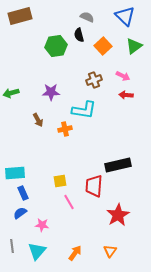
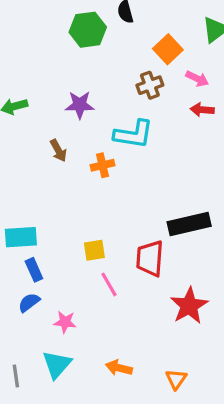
orange square: (103, 46) -> (168, 49), moved
gray line: (12, 246) -> (16, 376), moved
orange triangle: (110, 251) -> (176, 379), moved
orange arrow: (75, 253) -> (119, 368), turned -112

